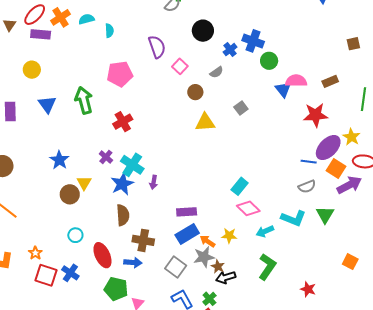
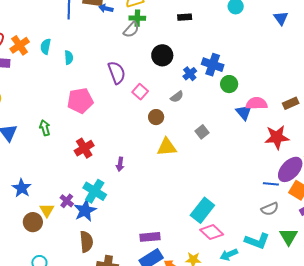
cyan semicircle: (86, 19) -> (46, 47), turned -63
green arrow: (84, 100) -> (45, 128), size x0.6
purple cross: (106, 157) -> (67, 201), moved
purple arrow: (154, 182) -> (120, 164), moved
cyan rectangle: (240, 186) -> (202, 210), size x1.4

